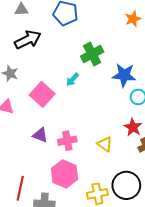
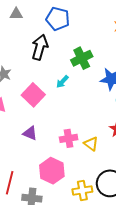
black arrow: (28, 40) -> (40, 47), moved, turned -50
pink cross: (67, 141) -> (69, 138), moved

